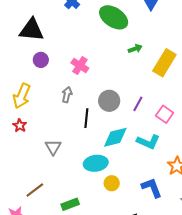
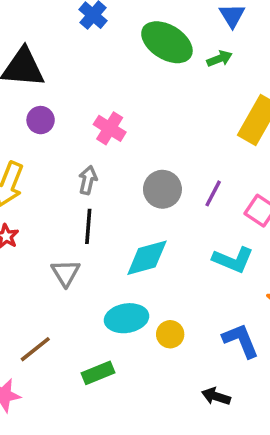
green arrow: (135, 49) -> (220, 59), moved
black line: (86, 118) -> (88, 226), moved
cyan diamond: (115, 137) -> (147, 258), moved
cyan ellipse: (96, 163) -> (127, 318), moved

